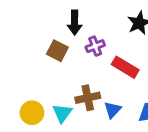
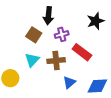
brown cross: (88, 98) -> (56, 61), moved
cyan triangle: (62, 113) -> (32, 60), moved

